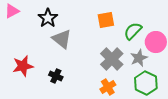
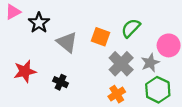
black star: (48, 18) -> (39, 23), moved
orange square: (106, 20) -> (101, 37), moved, turned 30
green semicircle: (133, 31) -> (131, 28), moved

